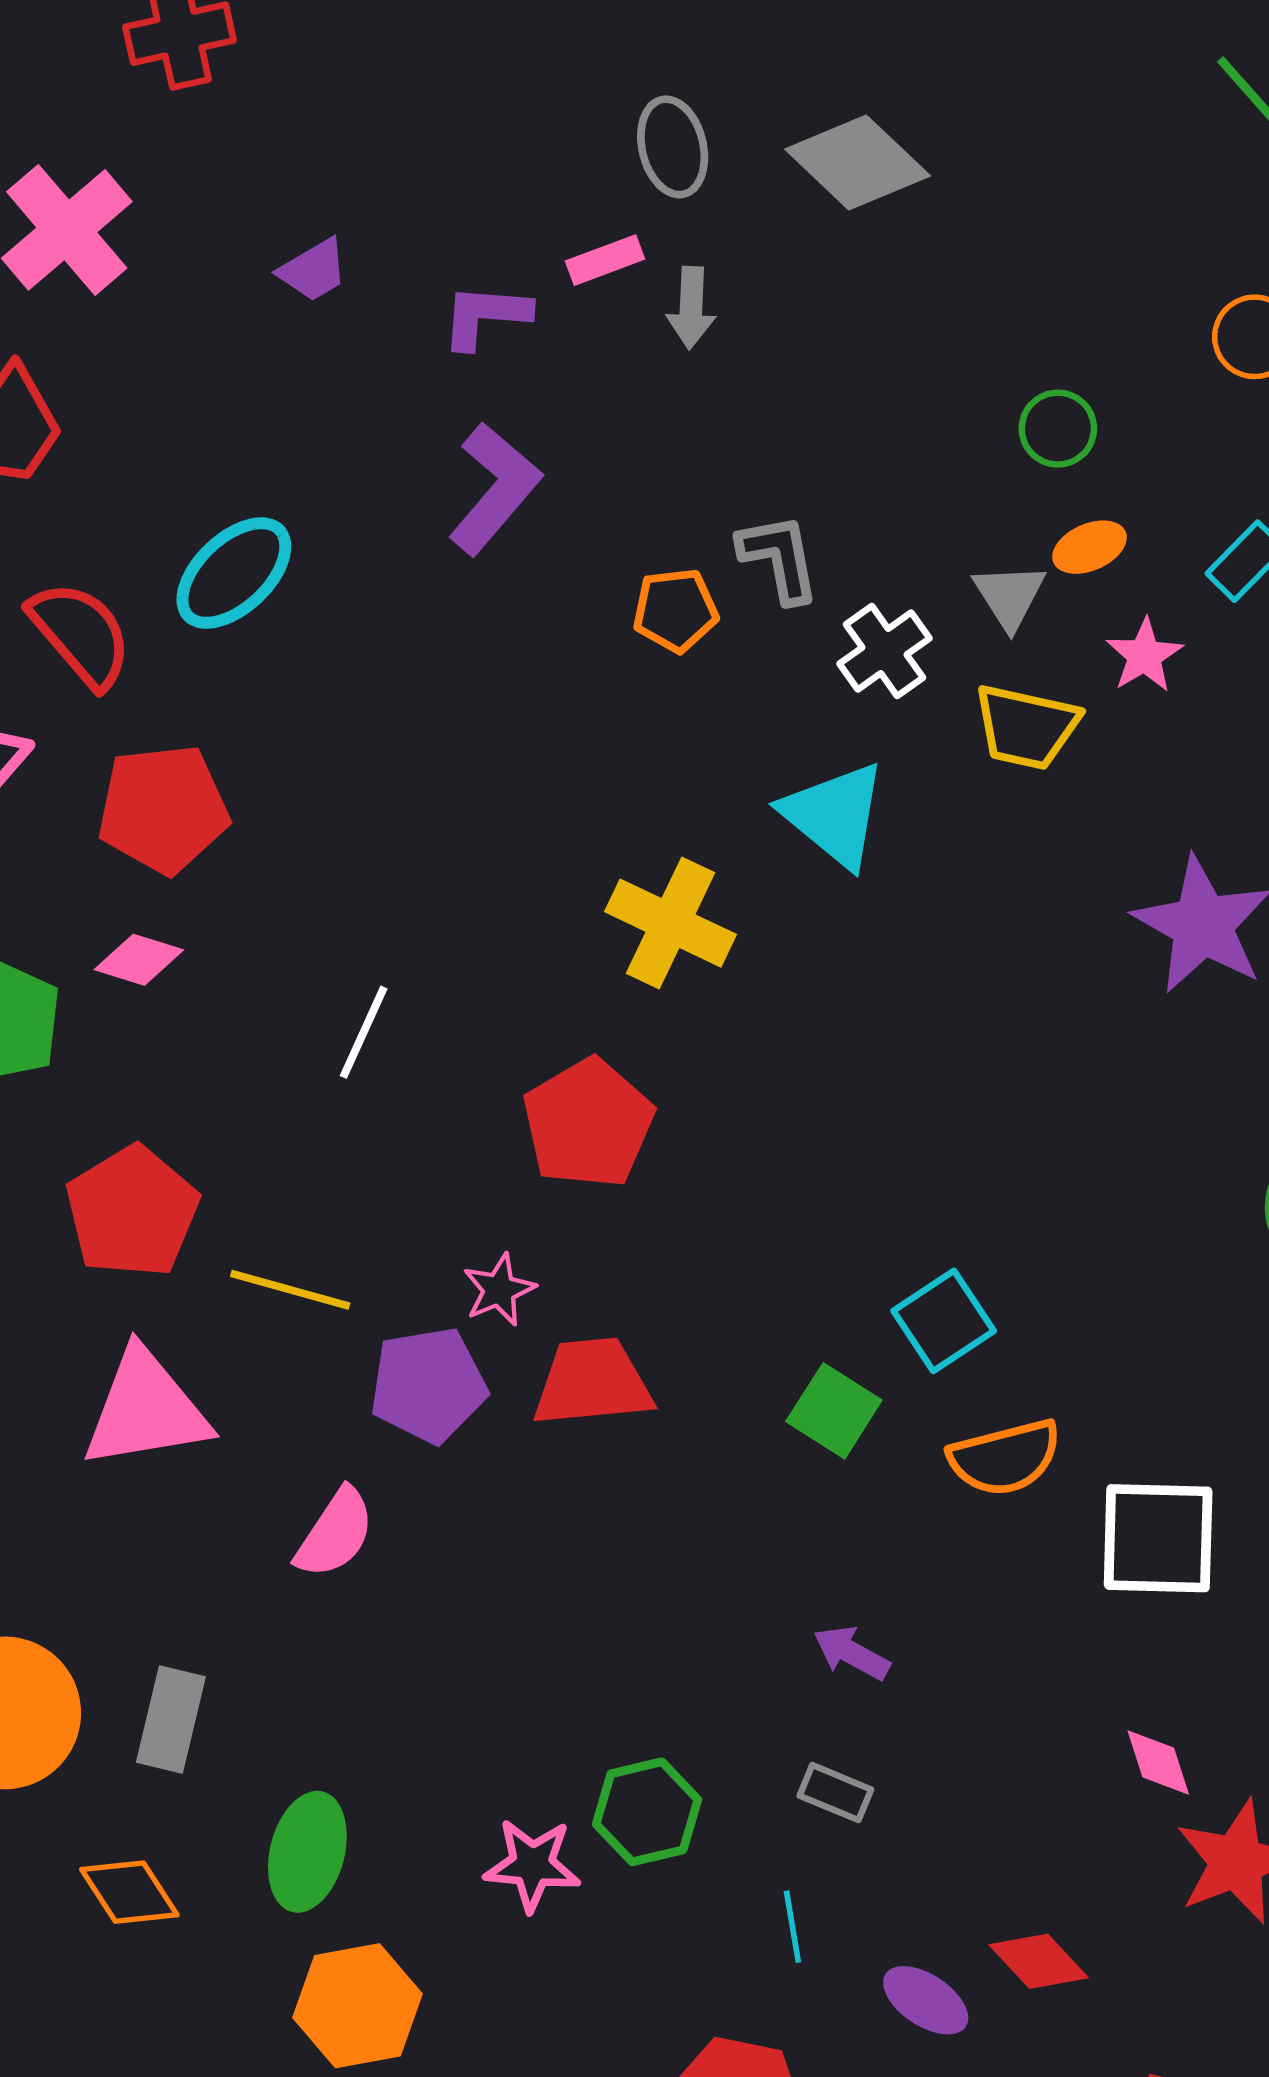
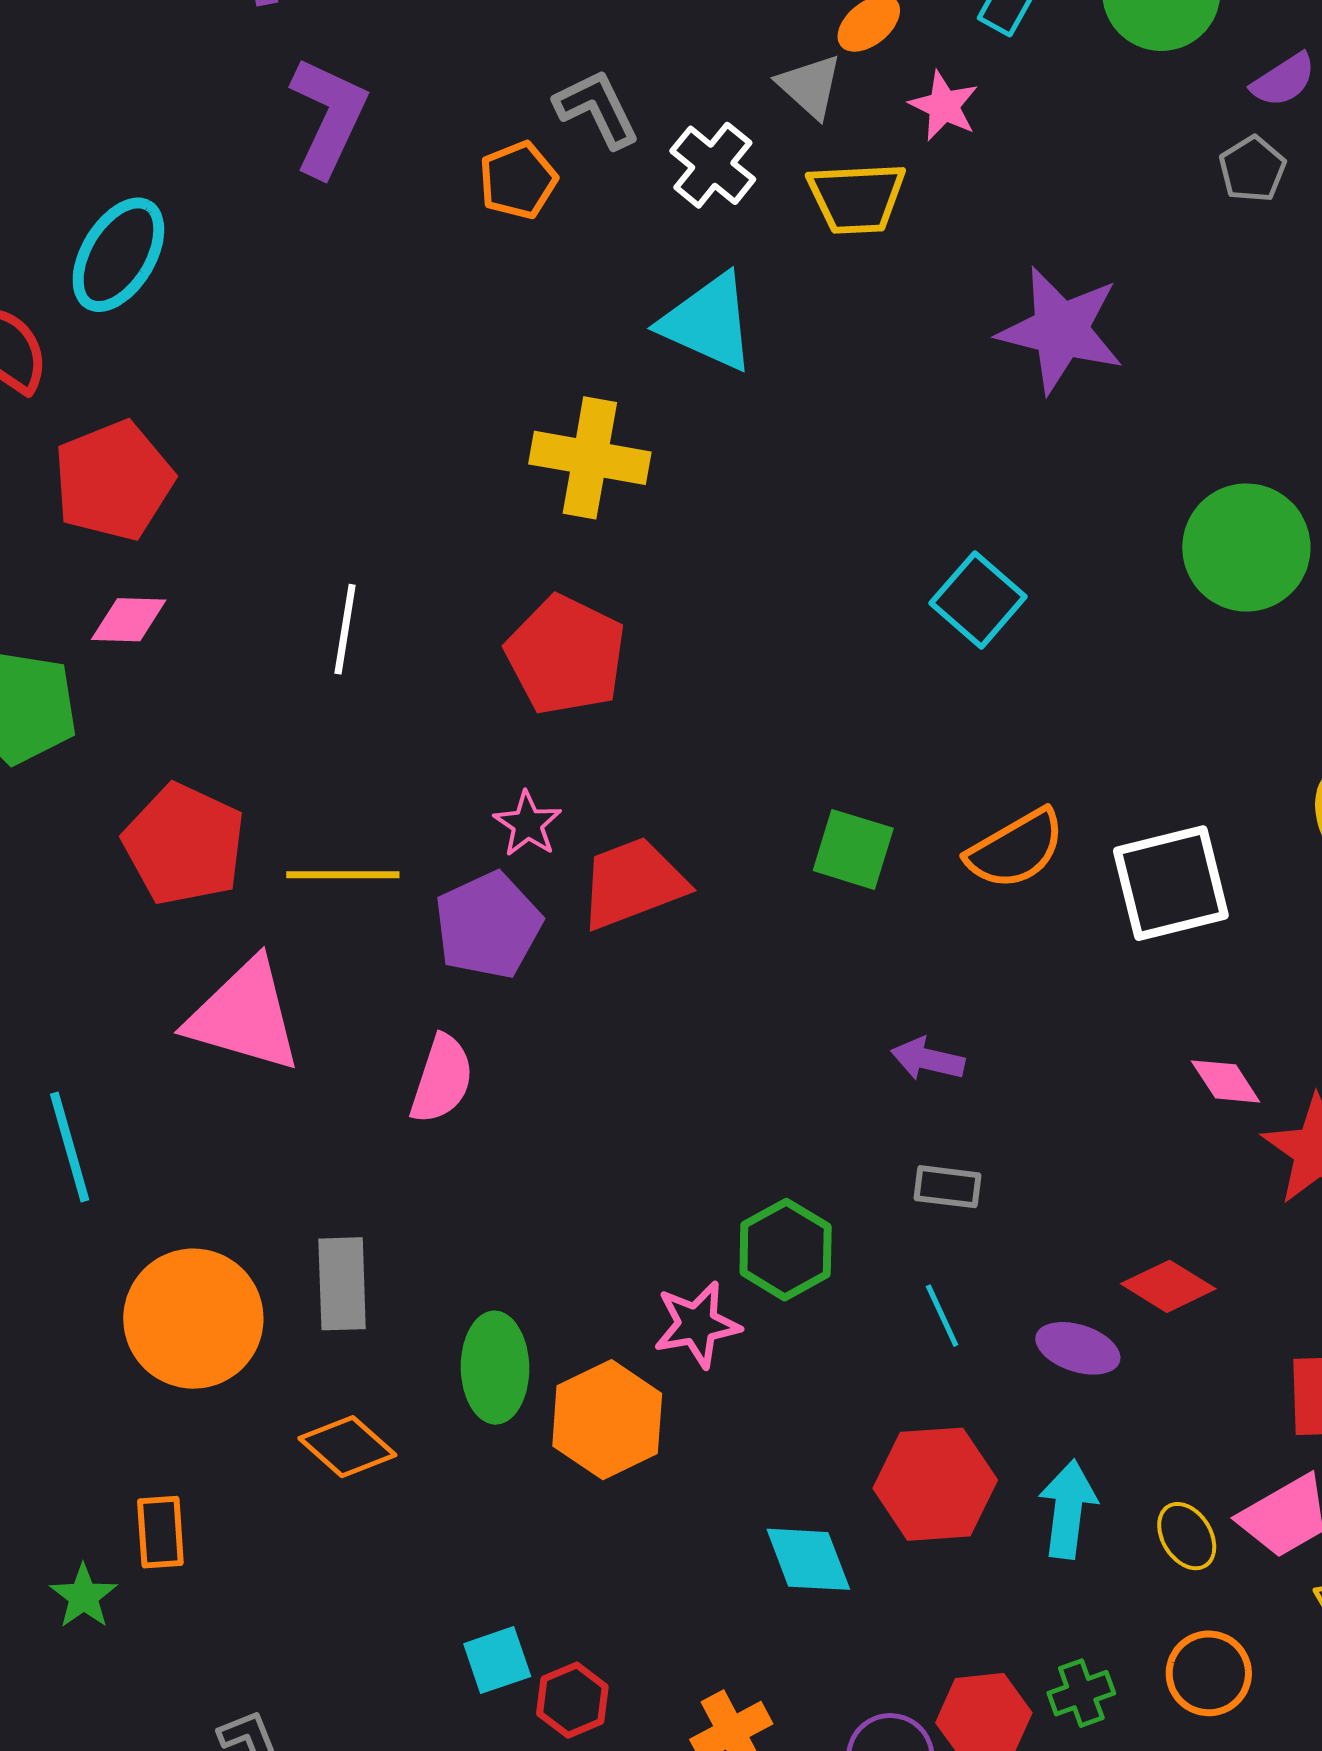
cyan square: (944, 1321) -> (978, 600), moved
pink triangle: (146, 1409) -> (244, 1016), turned 41
orange hexagon: (358, 2006) -> (607, 1420), moved

